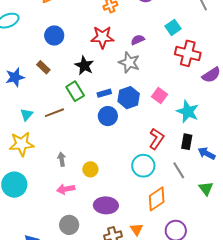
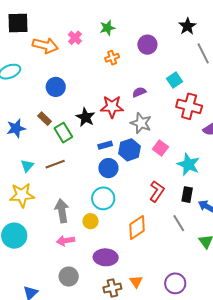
red star: (102, 37) -> (112, 107), moved
gray star: (129, 62) -> (141, 123), moved
green rectangle: (75, 91) -> (63, 133), moved
gray arrow: (62, 159) -> (62, 211), size x1.6
cyan circle: (143, 166) -> (103, 198), moved
orange diamond: (157, 199) -> (137, 227), moved

